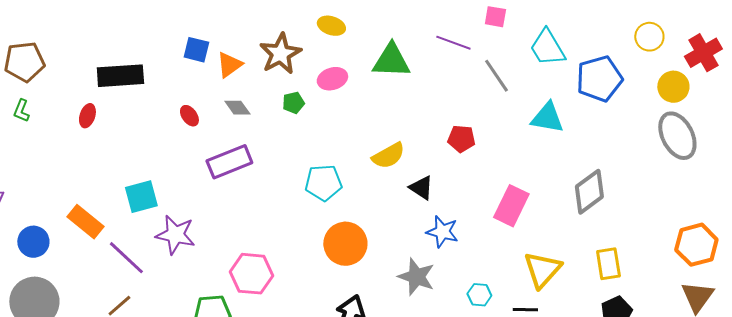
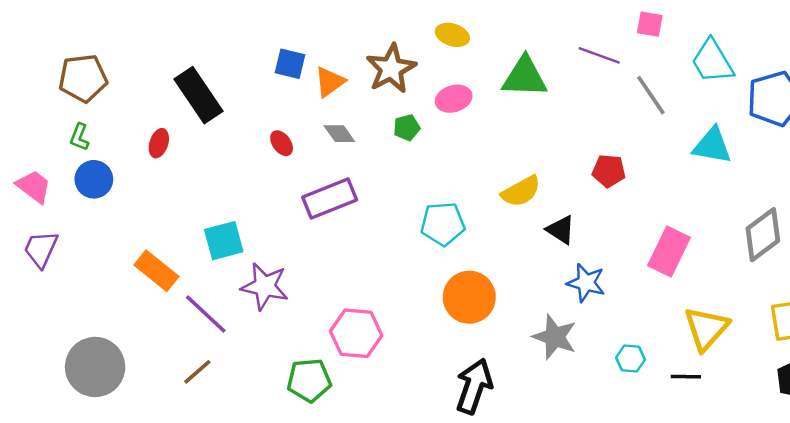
black rectangle: (120, 76) -> (199, 95), turned 60
blue circle: (33, 242) -> (94, 179), moved

